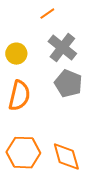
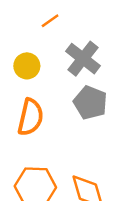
orange line: (47, 14) -> (50, 21), moved

